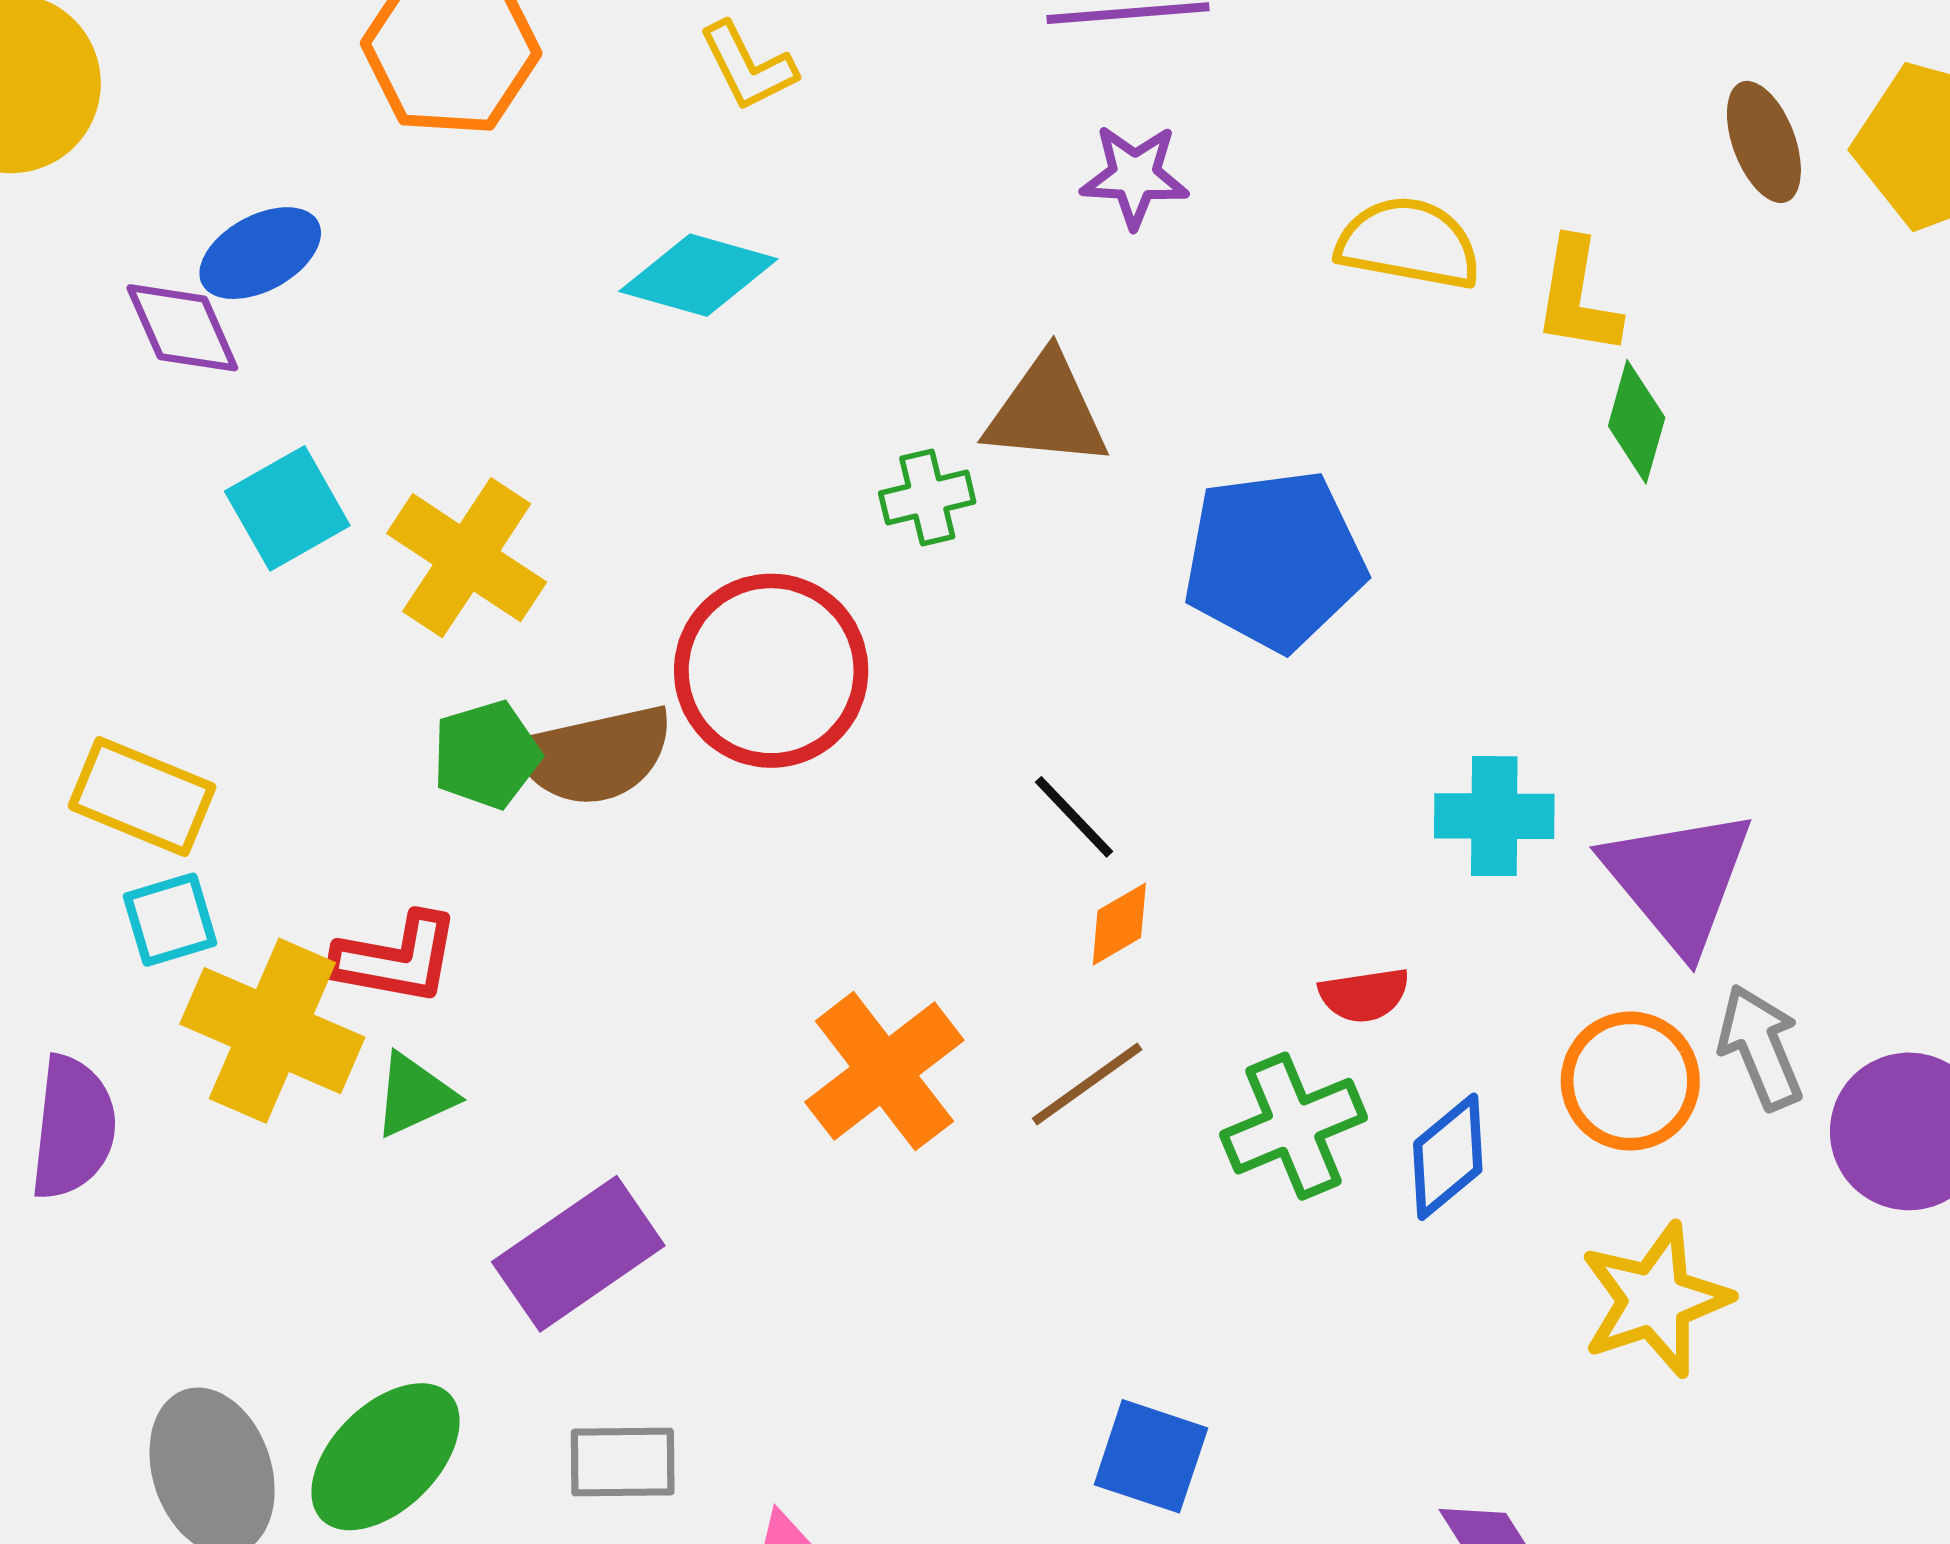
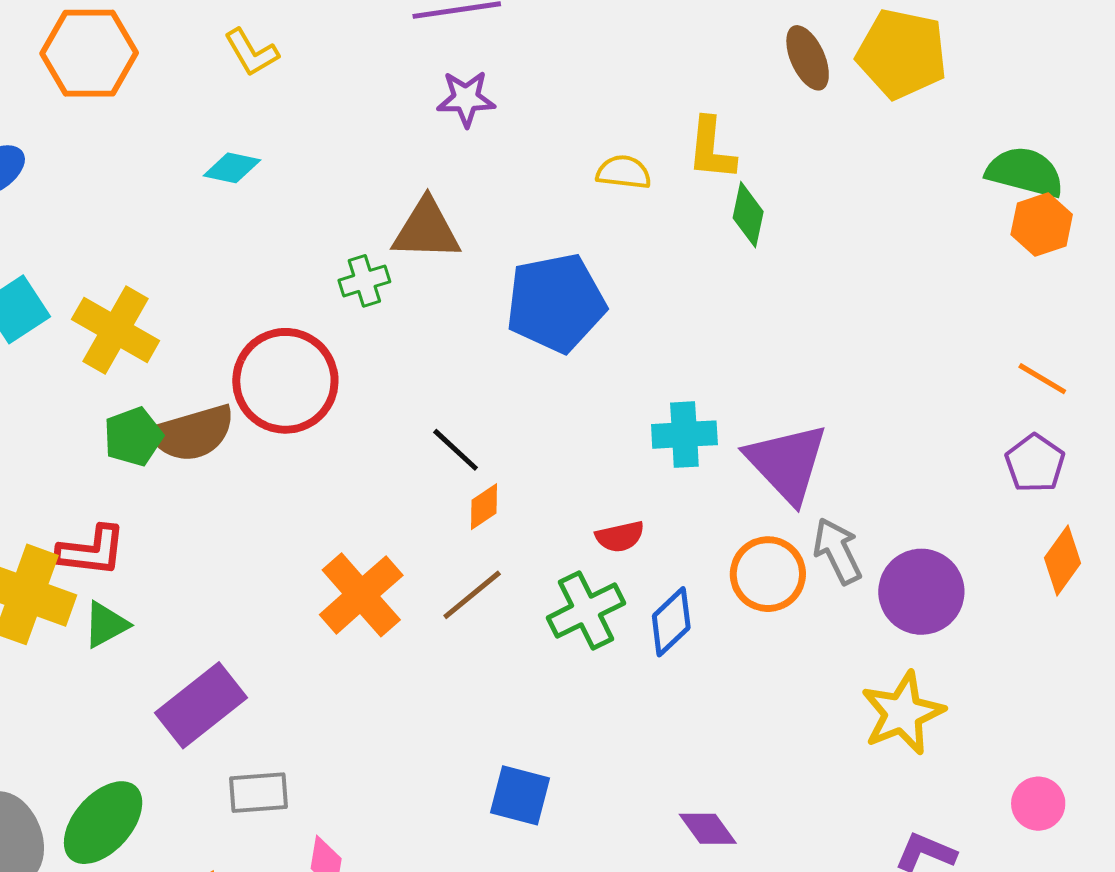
yellow semicircle: (1409, 243) -> (624, 172), moved, size x0.7
cyan diamond: (698, 275) -> (232, 168), size x0.7
yellow star: (1655, 1300) -> (903, 713), moved
gray rectangle: (623, 1462) -> (259, 793), moved

